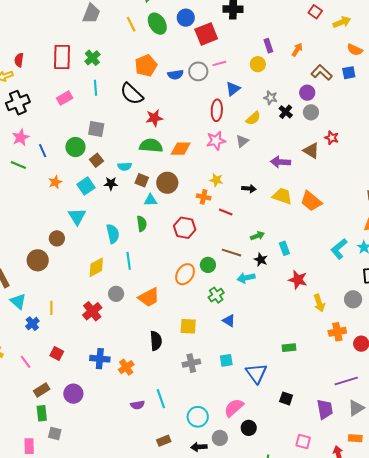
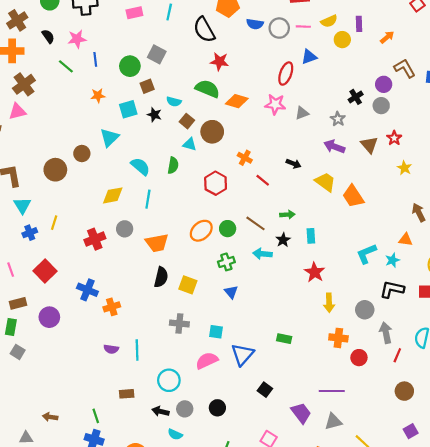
gray star: (271, 98) -> (338, 119), moved
yellow semicircle: (253, 118) -> (329, 21), moved
yellow star: (216, 180) -> (404, 168), moved
cyan semicircle: (113, 234) -> (140, 166), turned -54
black semicircle: (156, 341) -> (161, 277), moved
red square: (57, 354) -> (45, 271), size x1.5
pink semicircle: (234, 408) -> (207, 361), moved
purple trapezoid: (325, 409) -> (301, 413), turned -45

